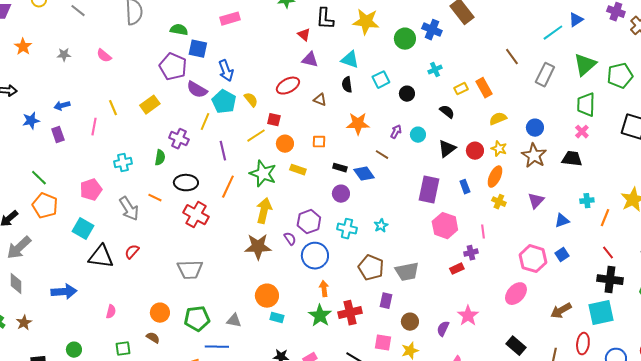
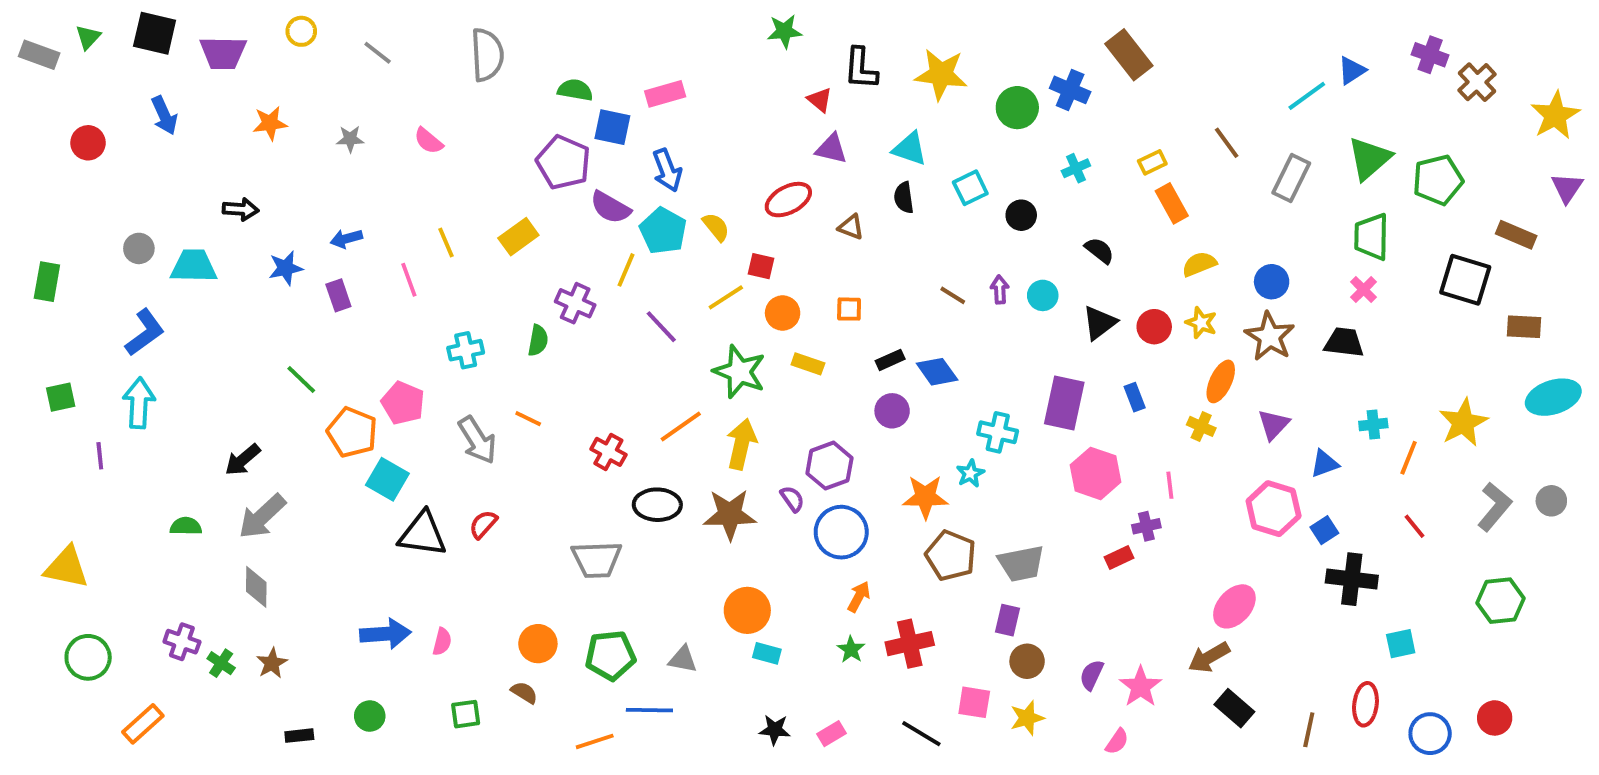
pink rectangle: (230, 19) -> (665, 94), moved
orange star: (23, 47) -> (270, 123), turned 30
yellow rectangle: (461, 89) -> (1152, 162), moved
orange star: (358, 124) -> (925, 497), moved
pink line: (94, 127) -> (409, 280), turned -30
purple arrow: (396, 132) -> (1000, 290), turned -32
purple line: (223, 151) -> (661, 327), turned -30
brown line: (382, 155) -> (953, 295), moved
black rectangle: (340, 168) -> (890, 360), turned -40
orange ellipse: (495, 177) -> (1221, 381), moved
black ellipse: (186, 183) -> (657, 505), moved
orange line: (228, 187) -> (681, 426), moved, turned 30
pink pentagon: (91, 190) -> (403, 403), turned -30
orange pentagon: (45, 206) -> (352, 432), moved
red cross: (196, 215) -> (608, 452), size x0.7
cyan cross: (347, 229) -> (998, 432), moved
pink hexagon: (533, 259) -> (1274, 509), moved
black cross: (610, 280) -> (1352, 579), moved
orange arrow: (324, 289) -> (859, 597), turned 35
blue arrow: (64, 292) -> (385, 634), moved
purple rectangle: (386, 301) -> (1007, 620), moved
brown arrow: (561, 311) -> (1209, 657), moved
cyan square: (601, 313) -> (1401, 644), size x0.6
green star: (320, 316) -> (851, 649), size x0.6
pink star: (468, 316) -> (1141, 687), moved

